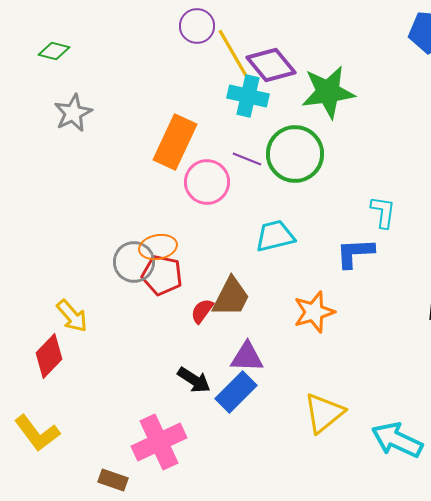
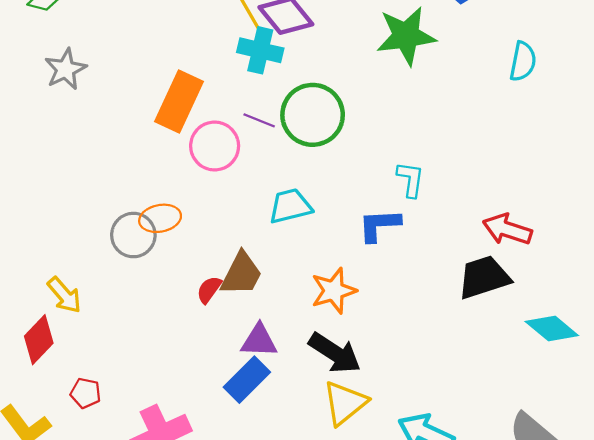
green star: (328, 92) -> (406, 36), moved
red pentagon: (162, 275) -> (86, 393), moved, size x0.7
black arrow: (194, 380) -> (335, 353), moved, size x1.4

